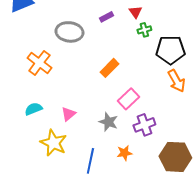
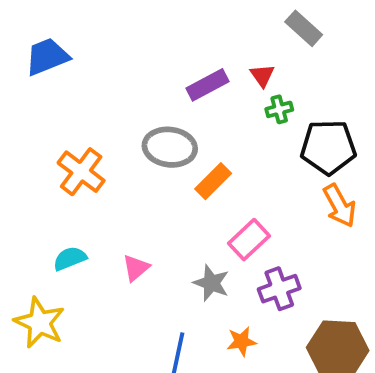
purple rectangle: (106, 17) -> (208, 85), size x1.5
gray ellipse: (69, 32) -> (170, 147), moved
yellow star: (53, 143) -> (40, 323), moved

